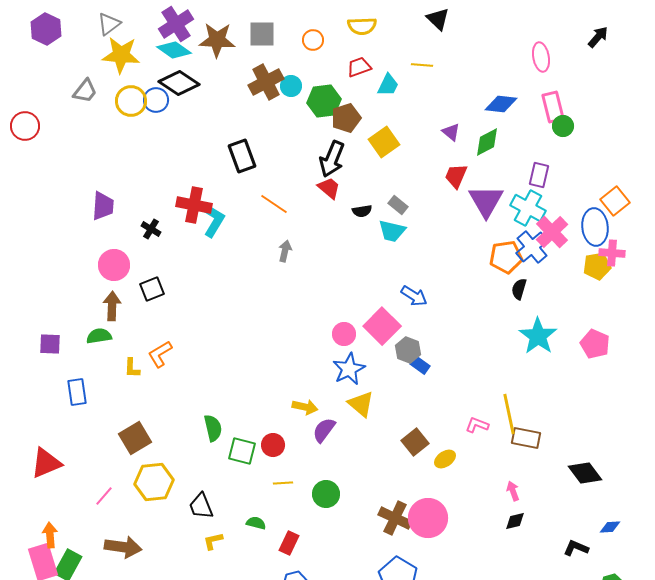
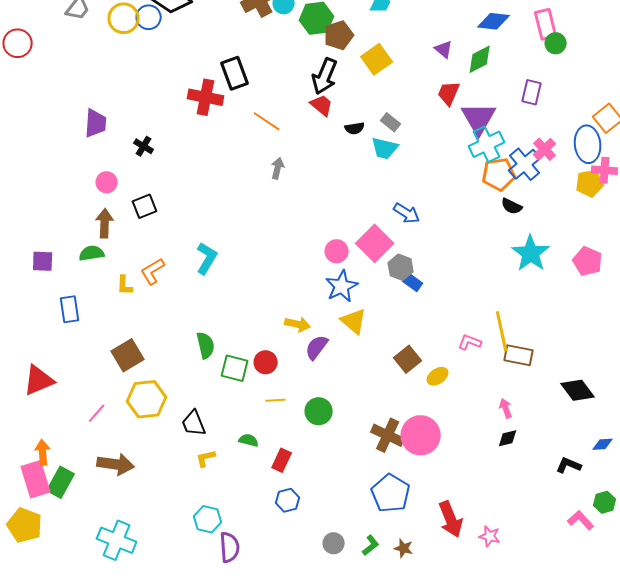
red cross: (194, 205) -> (206, 97), moved
cyan cross: (528, 208) -> (487, 144), moved, turned 36
cyan L-shape: (214, 221) -> (207, 258), moved
pink cross: (552, 232) -> (545, 149), size x0.7
pink circle: (114, 265) -> (107, 182), size x0.7
black semicircle: (519, 289) -> (512, 206), turned -80

